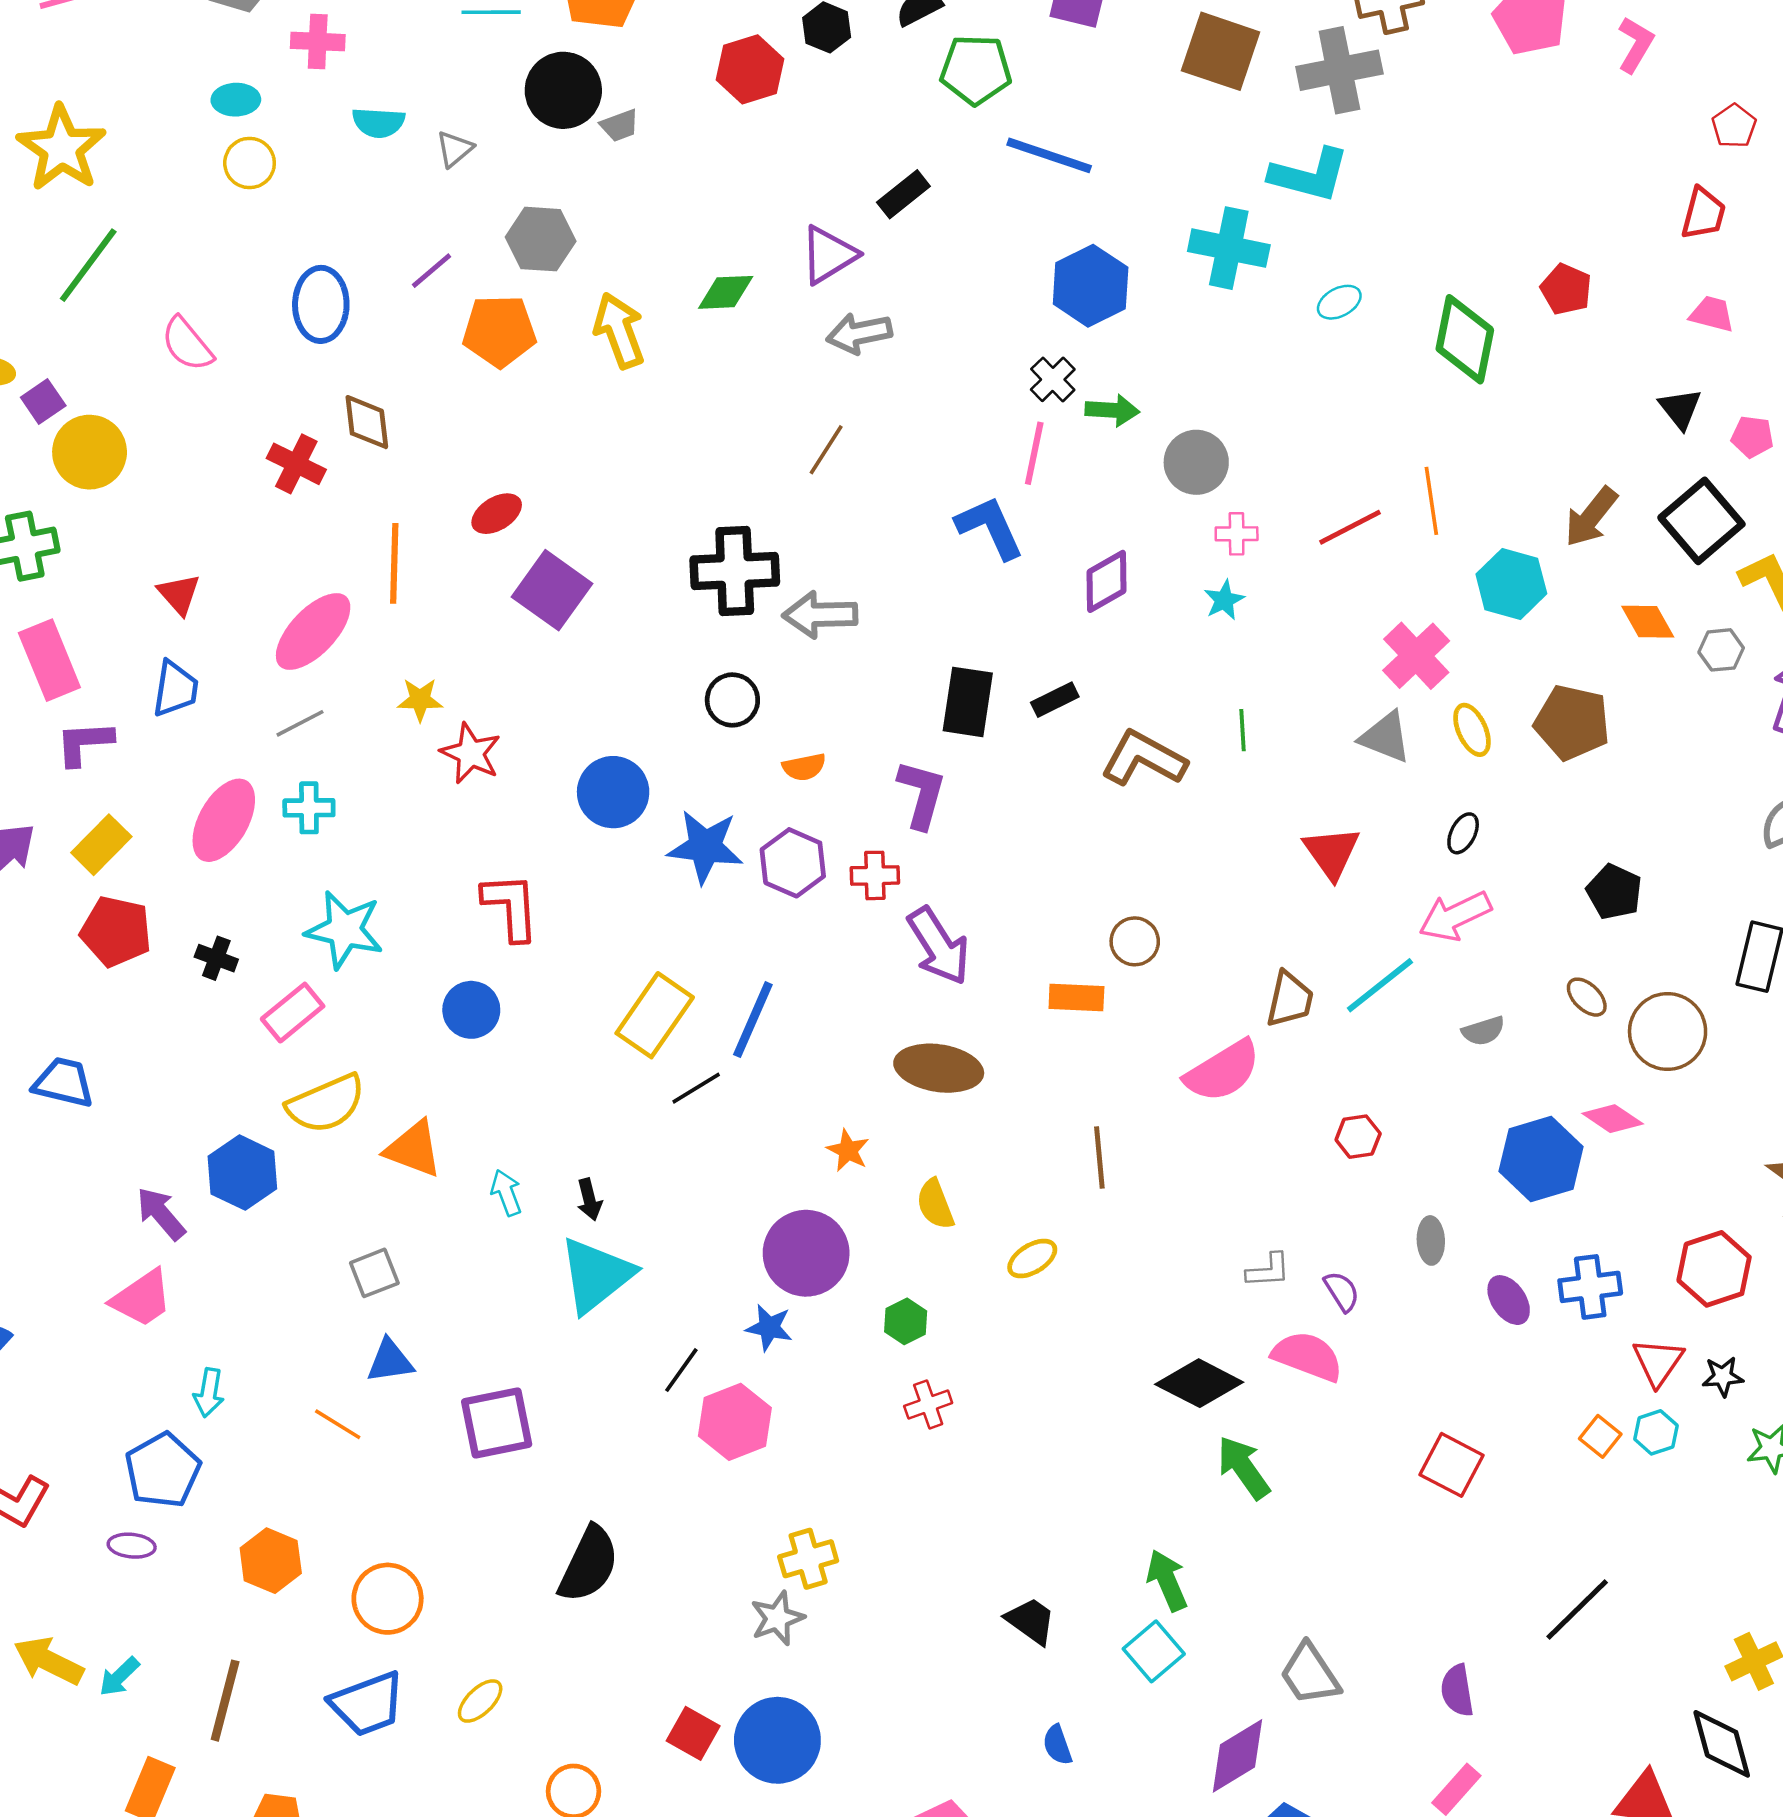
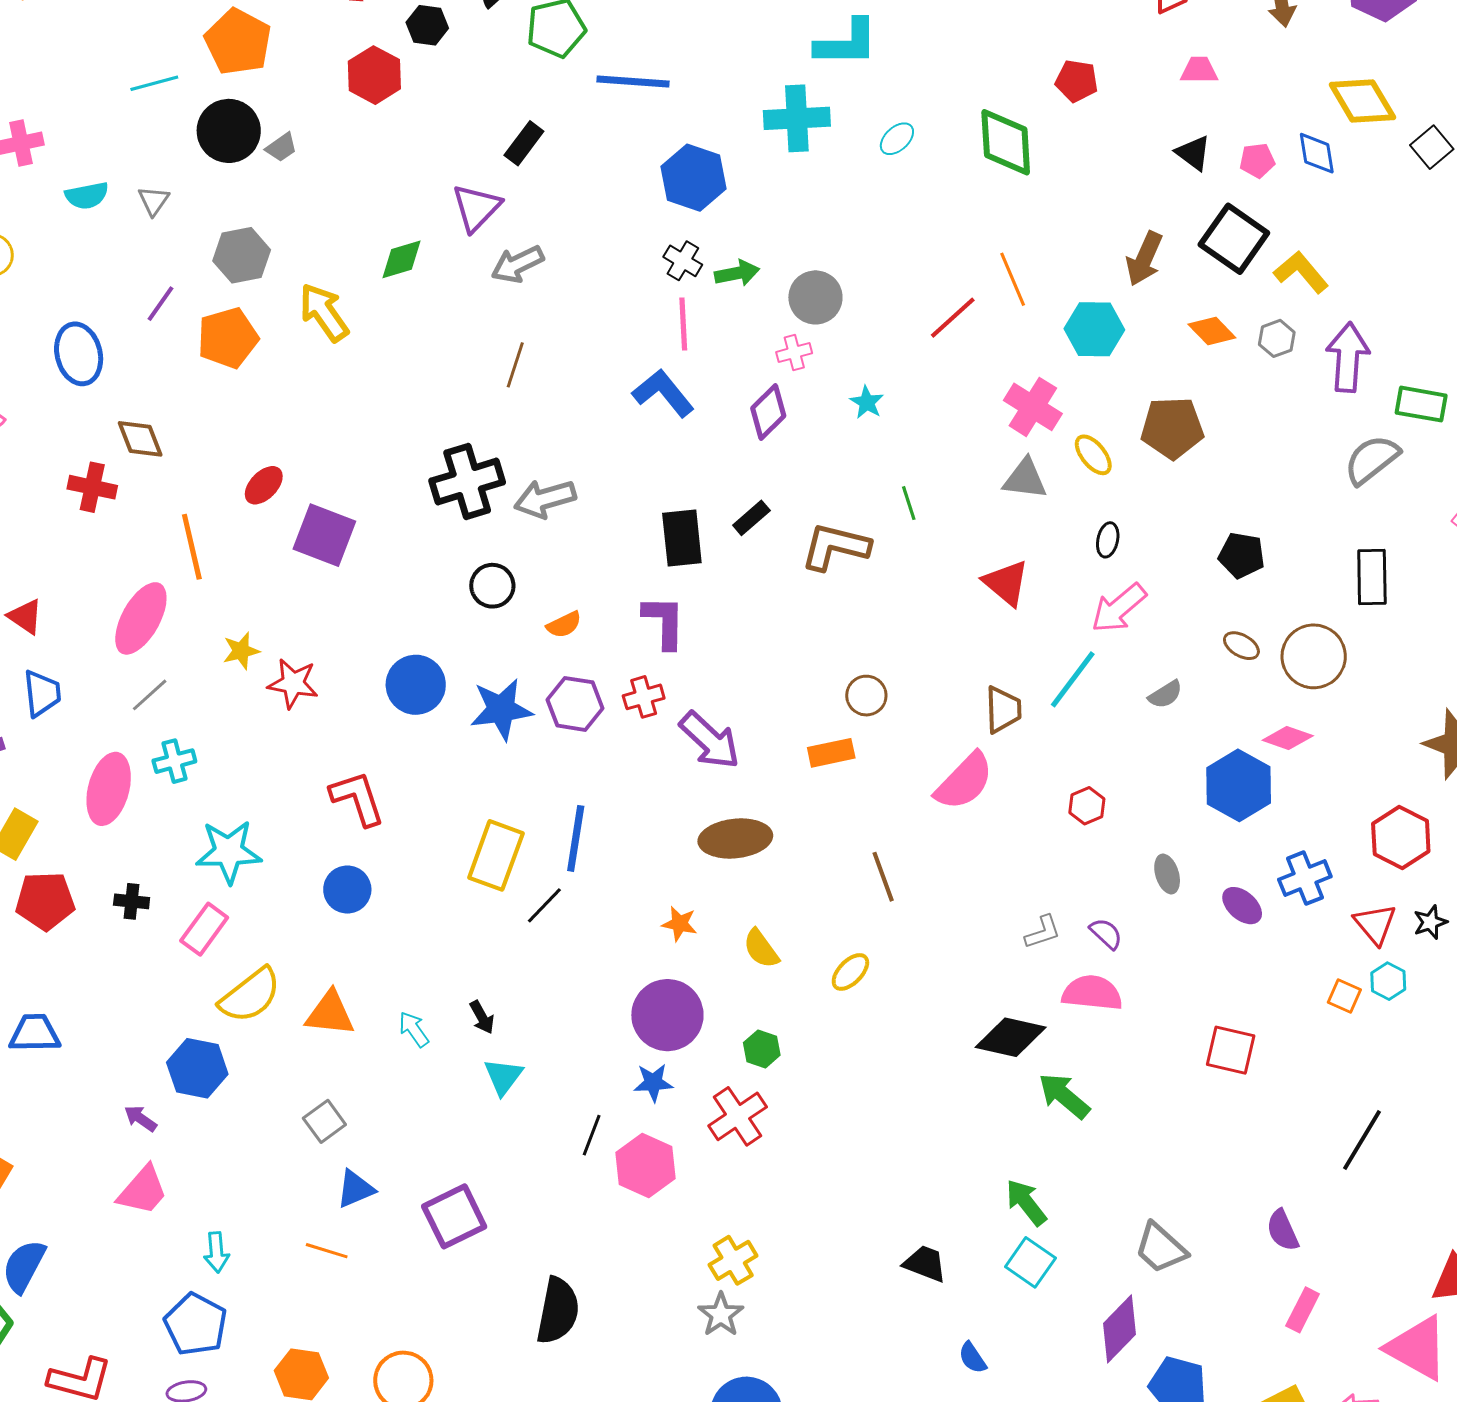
pink cross: (1237, 534) -> (794, 353), moved
purple arrow: (161, 1214) -> (140, 1118), size x0.7
cyan triangle: (596, 1275) -> (503, 1077), size x0.6
red cross: (928, 1404) -> (738, 1116), moved, size x1.5

